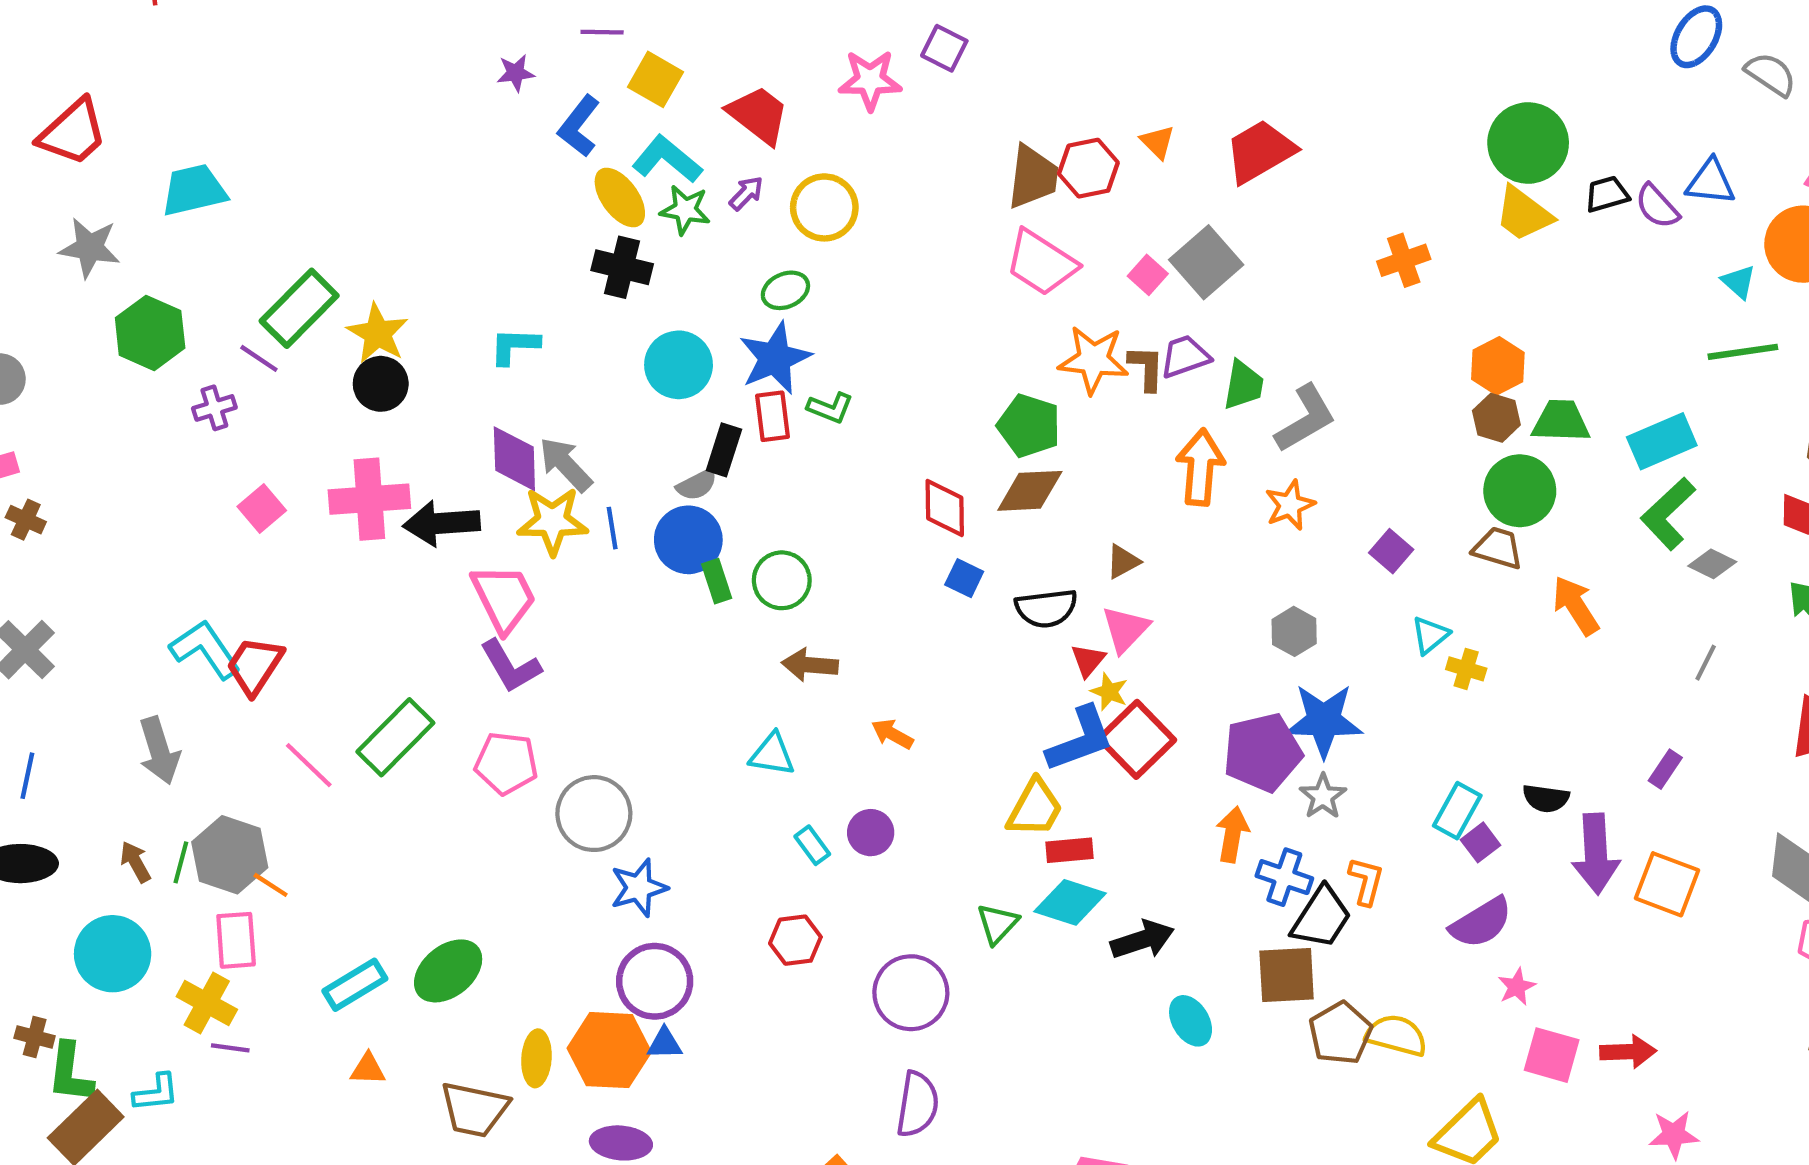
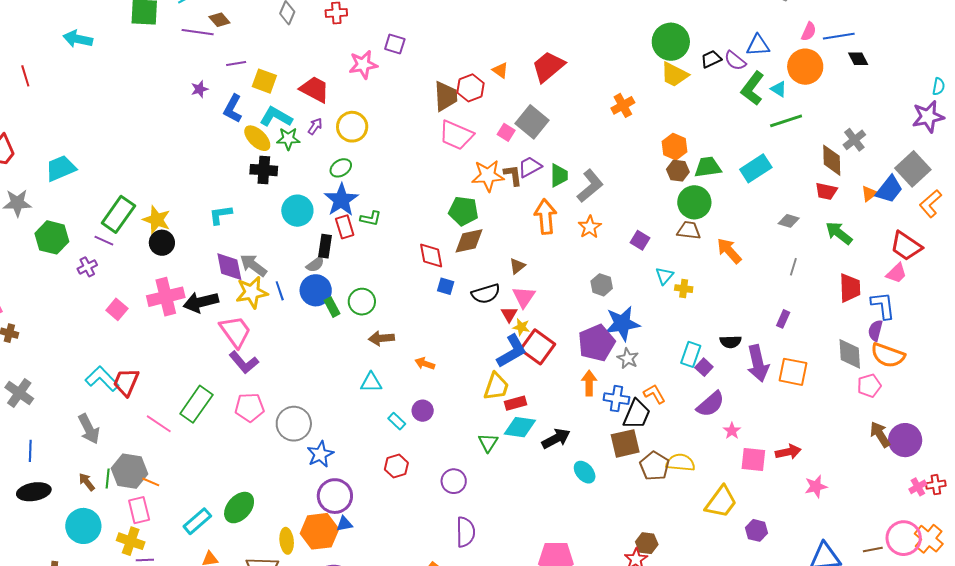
green L-shape: (1668, 514) -> (753, 88), moved
orange L-shape: (1366, 881) -> (654, 394), turned -35
purple circle: (911, 993) -> (454, 481), size x0.7

